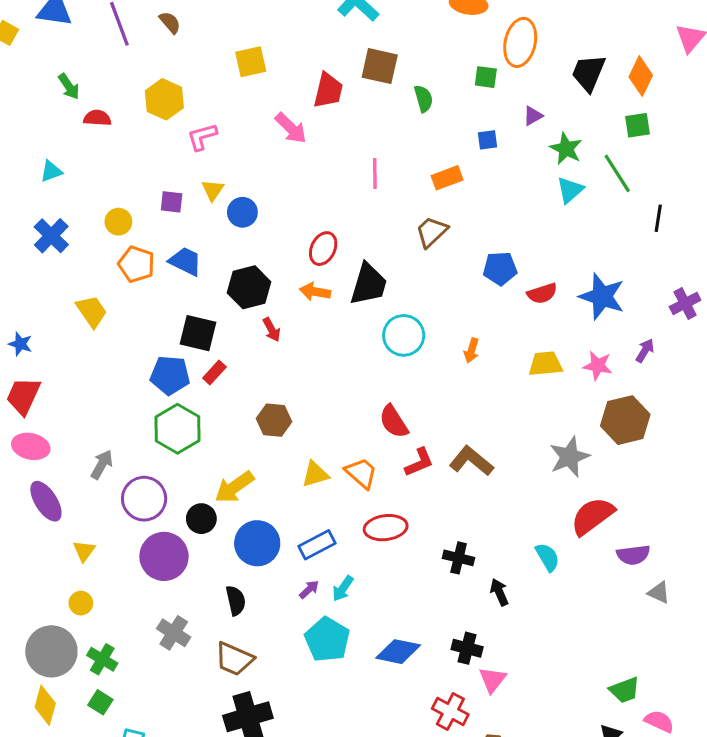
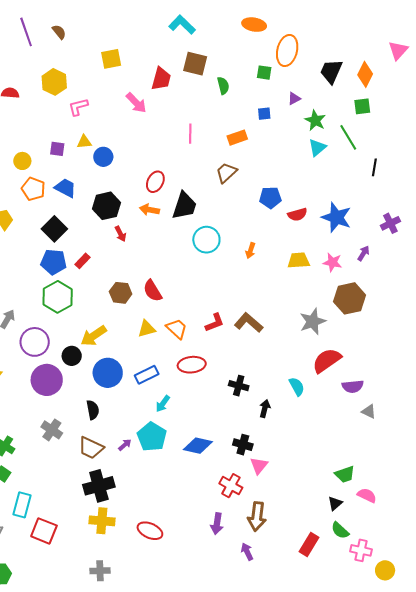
yellow triangle: (213, 190) -> (84, 142), turned 49
black square: (198, 333) -> (54, 229), moved, turned 30
red semicircle: (394, 422) -> (153, 291), moved
purple arrow: (309, 589) -> (125, 445), moved
black arrow: (499, 592) -> (265, 409), turned 36

